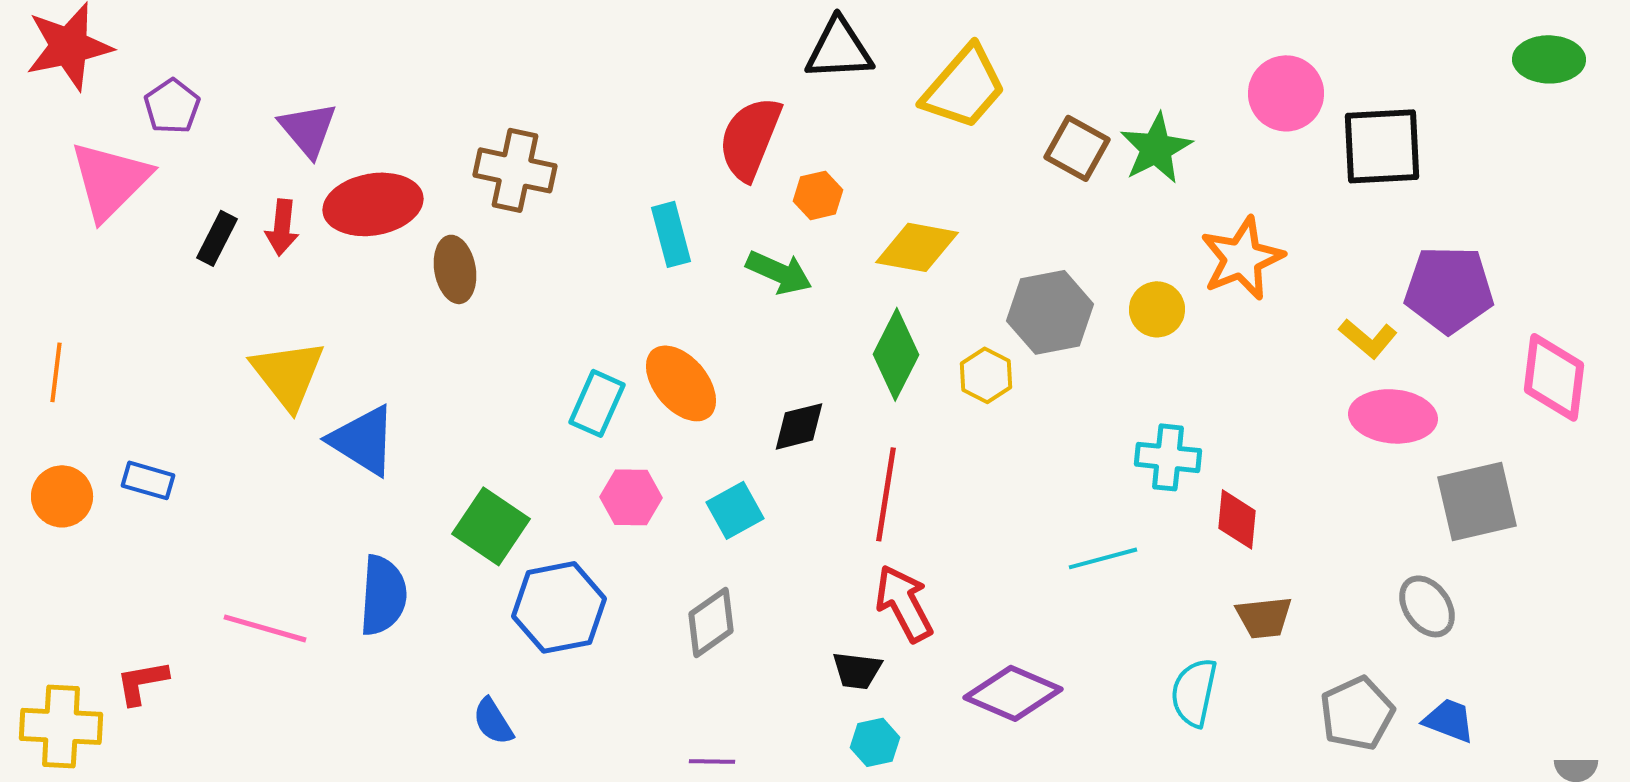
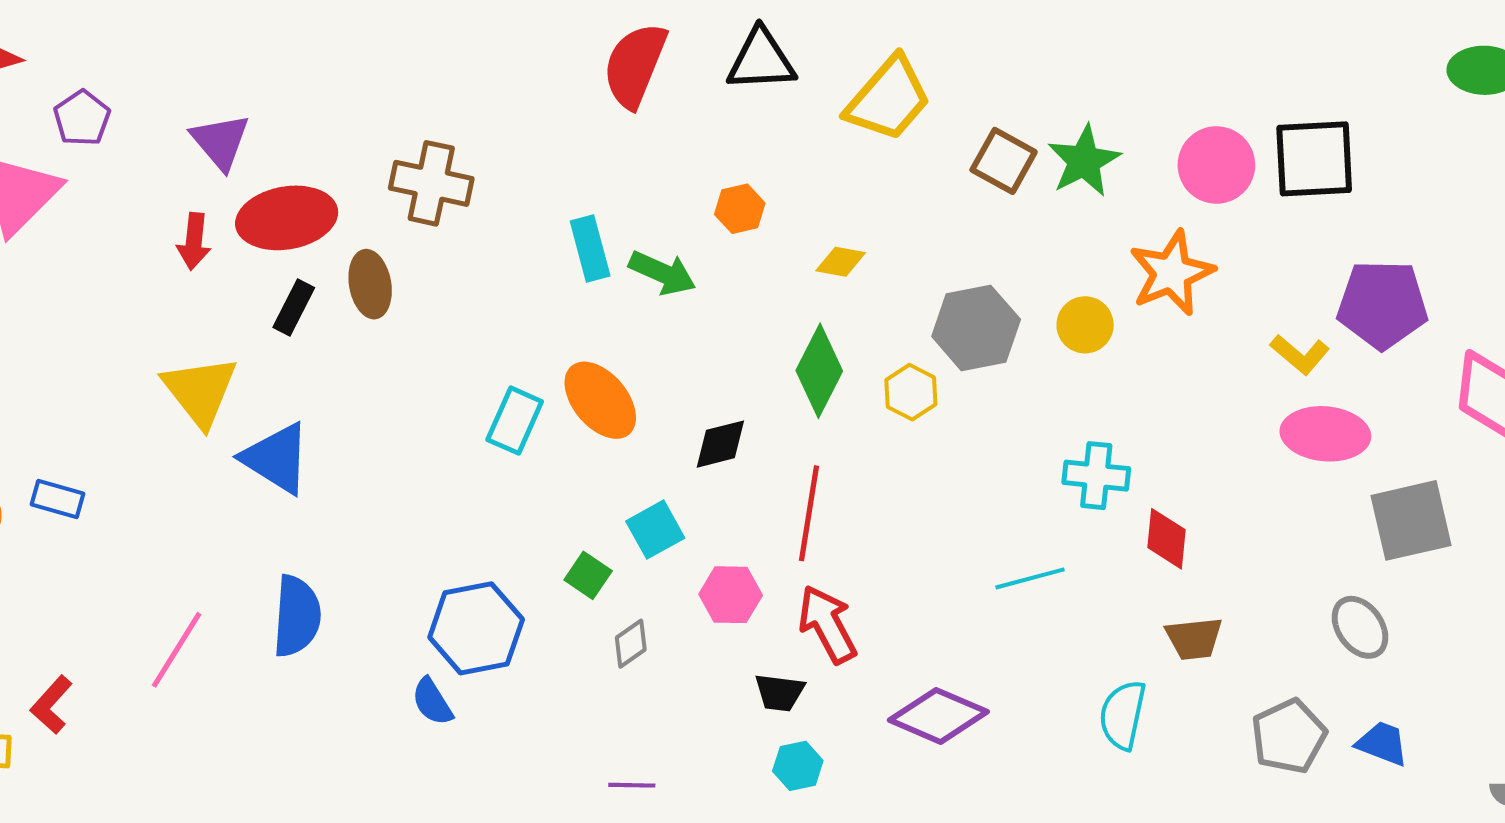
pink circle: (1286, 93) -> (1216, 165), moved
red semicircle: (750, 138) -> (635, 65), moved
black rectangle: (217, 238) -> (294, 308), moved
yellow diamond: (917, 247) -> (841, 262), size x0.6
green arrow: (779, 272) -> (662, 273), moved
pink hexagon: (631, 497) -> (731, 595), moved
green square: (491, 526) -> (588, 575), moved, size x0.6
gray diamond: (711, 622) -> (631, 644), size x0.7
pink line: (265, 628) -> (177, 650), turned -74
red L-shape: (142, 682) -> (51, 705), turned -38
blue semicircle: (493, 721) -> (432, 702), moved

